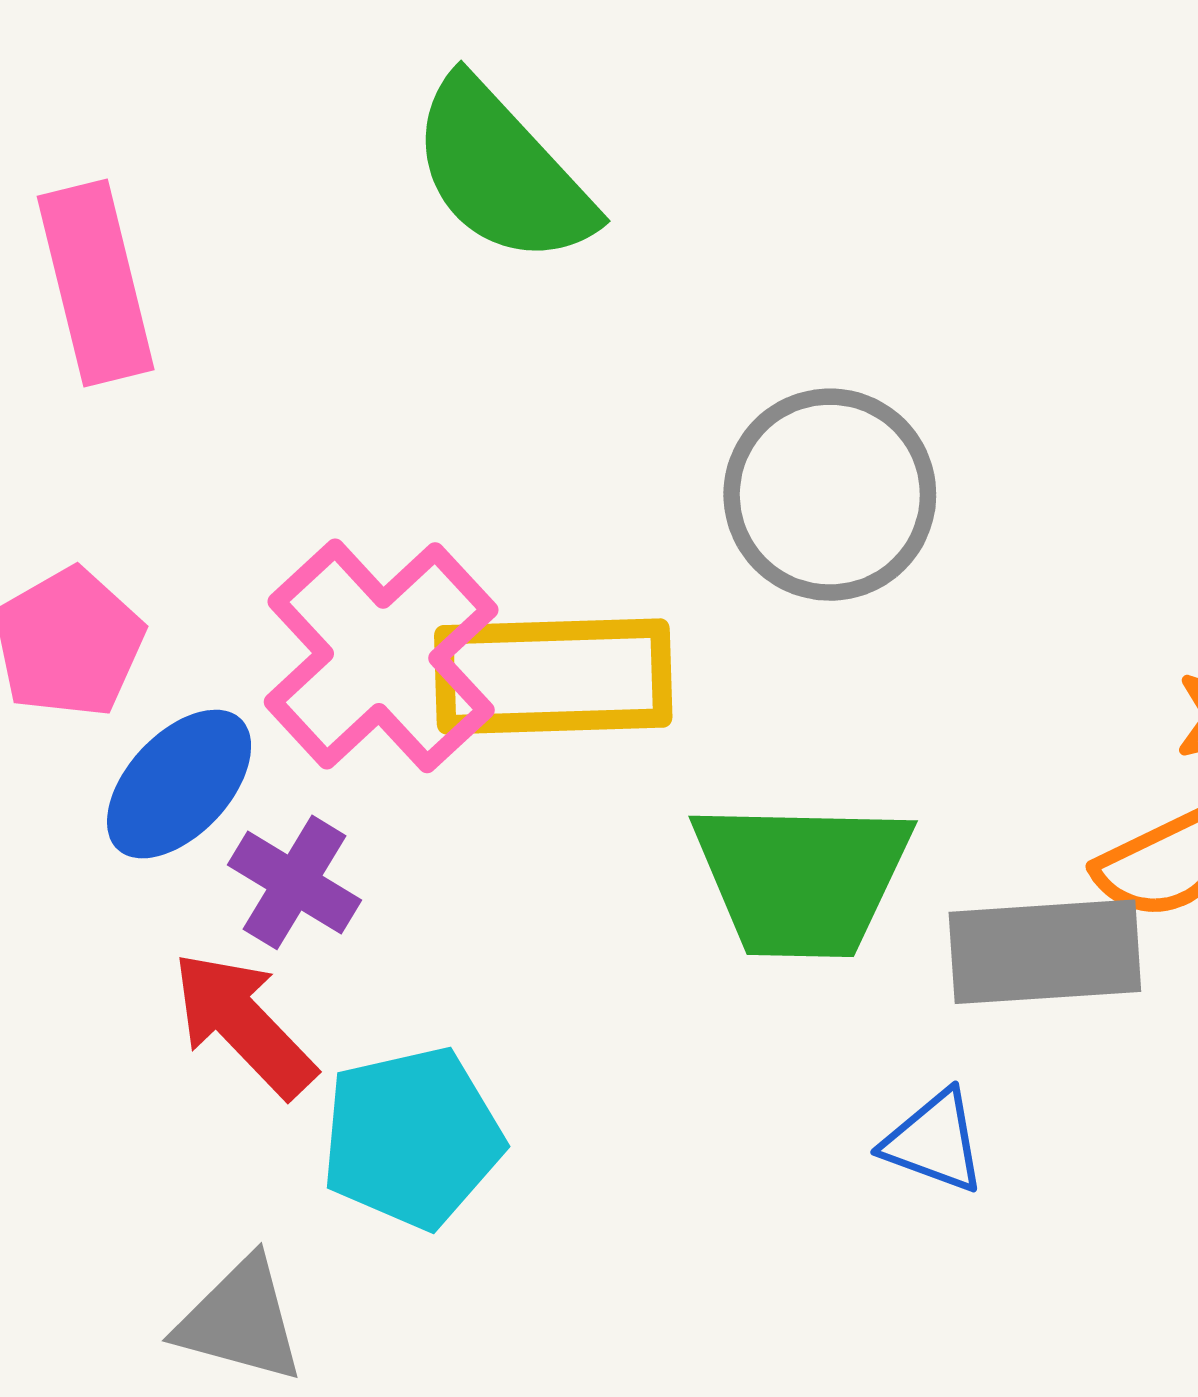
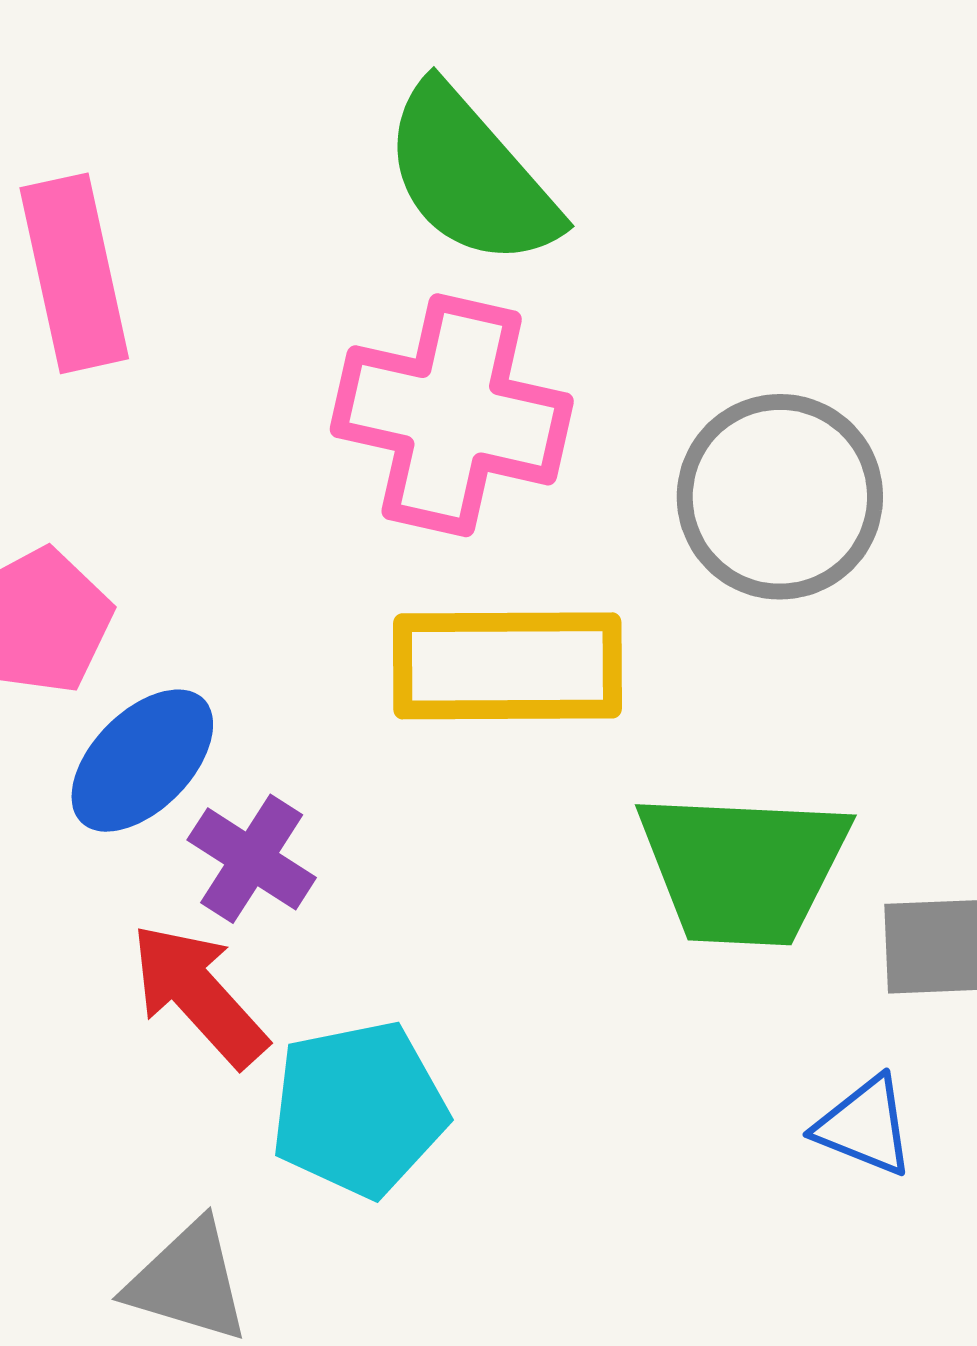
pink cross: (381, 656) -> (452, 415), moved, turned -36

